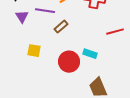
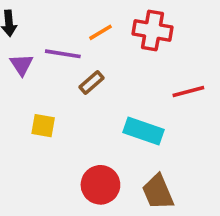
cyan rectangle: (90, 54) -> (144, 131), size x1.5
red circle: (69, 62) -> (100, 185), moved

